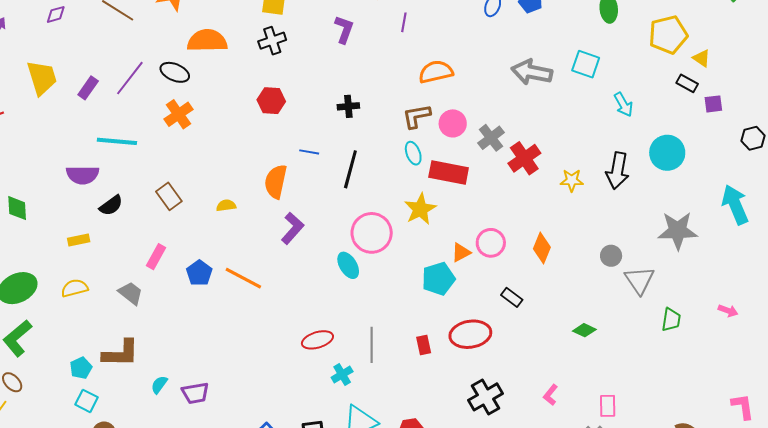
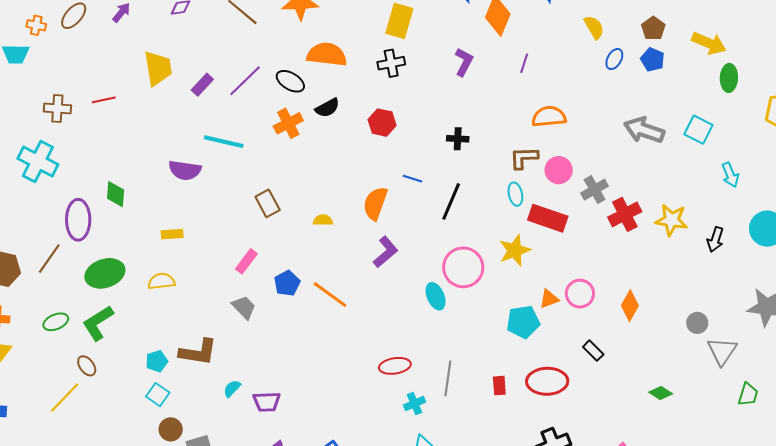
black arrow: (618, 171) -> (715, 239), size x0.7
yellow star: (572, 180) -> (671, 220), moved, size x1.4
black semicircle: (111, 205) -> (327, 108), moved
gray trapezoid: (131, 293) -> (244, 307), moved

